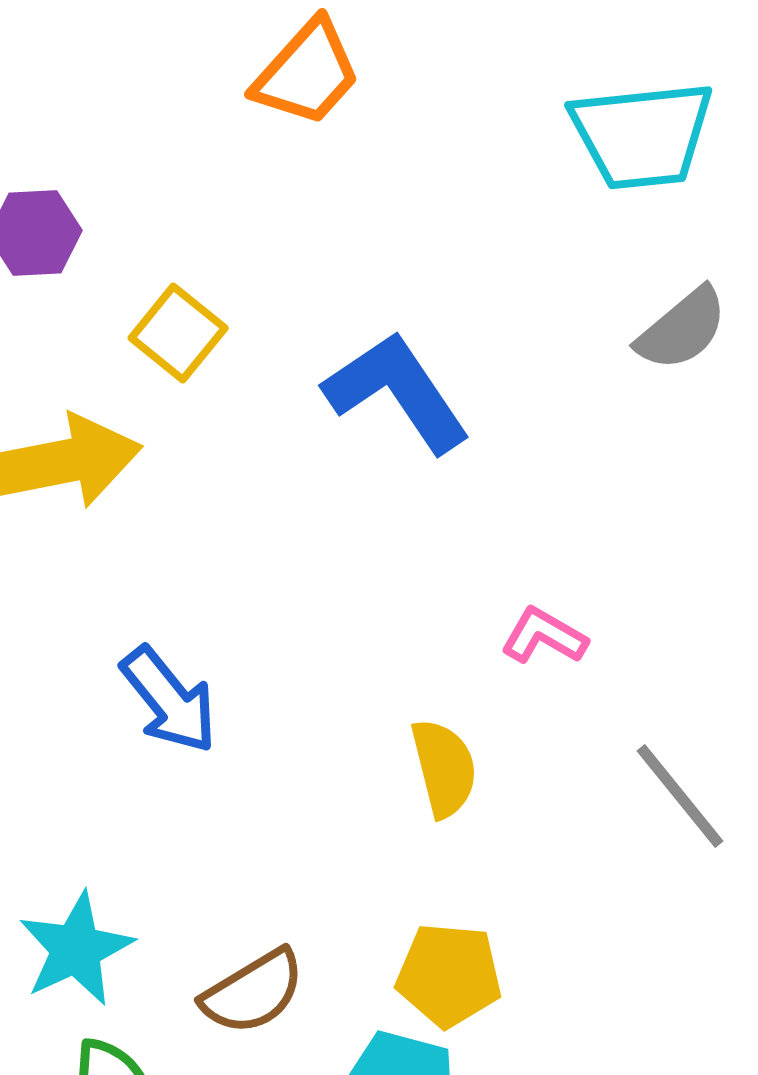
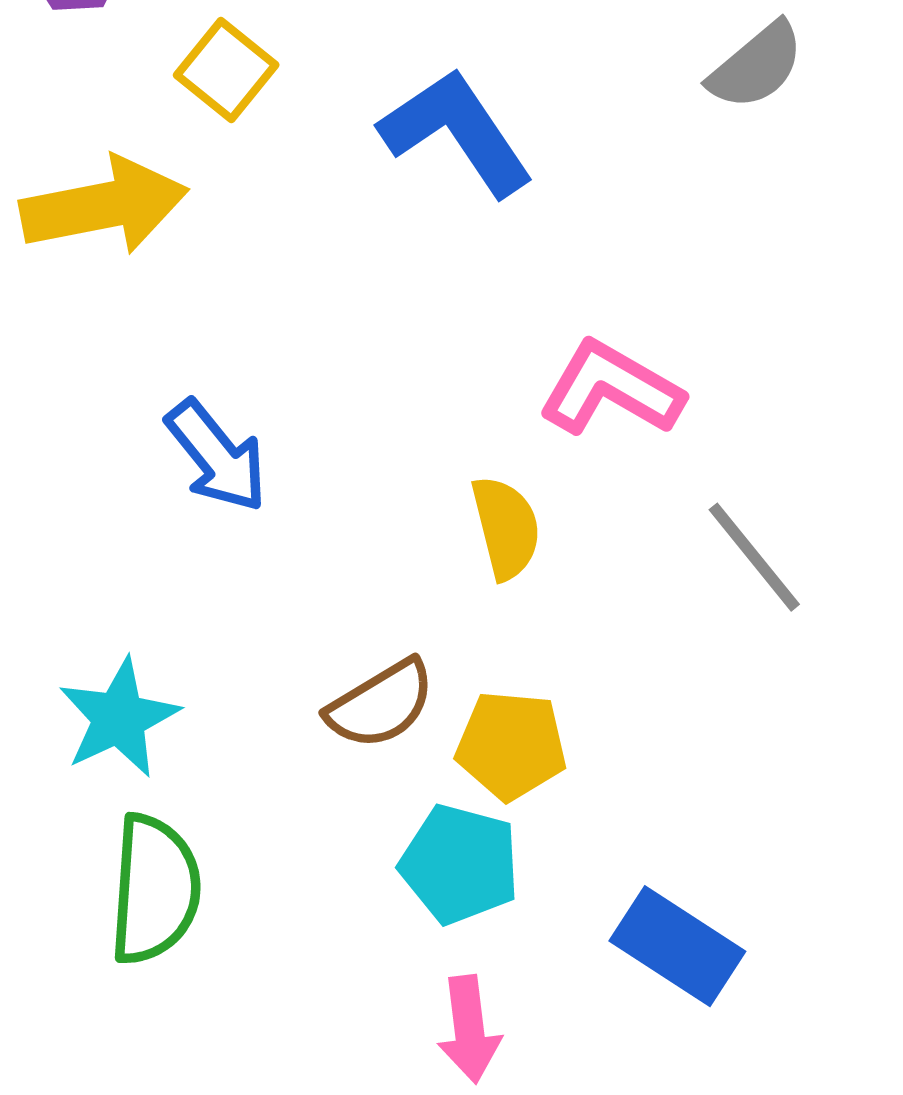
pink L-shape: (544, 636) -> (611, 389), size x1.6
brown semicircle: (253, 992) -> (381, 704), moved

